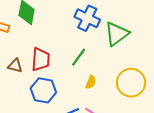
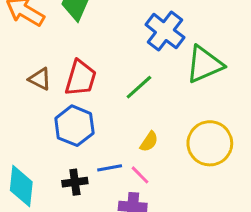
yellow semicircle: (91, 82) -> (149, 142), moved

